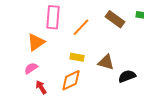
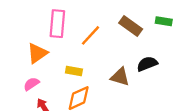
yellow rectangle: (77, 57) -> (74, 71), moved
black semicircle: (127, 76) -> (147, 64), moved

